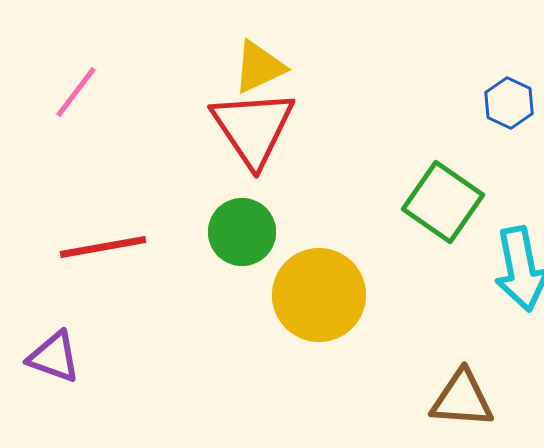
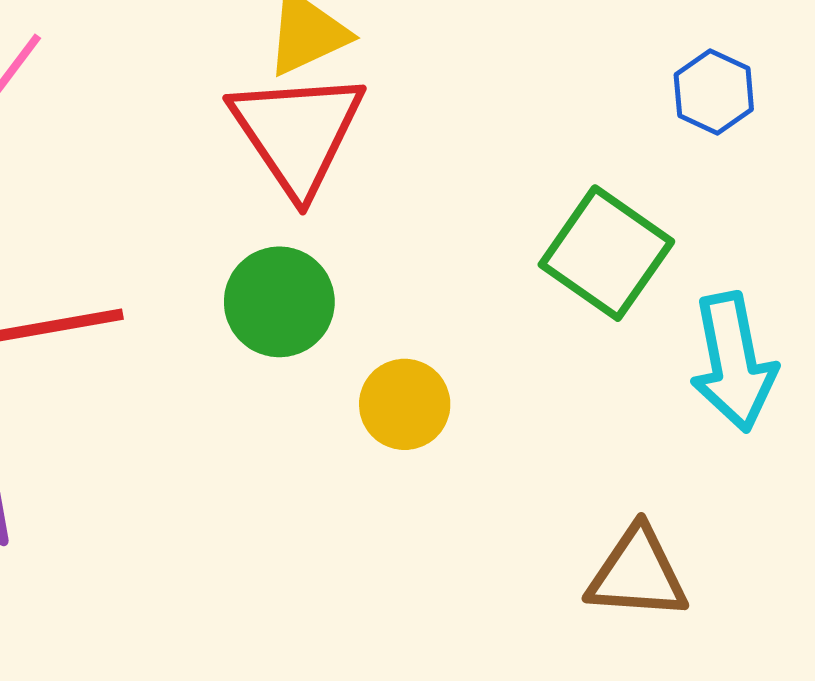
yellow circle: (319, 295) -> (405, 404), size x0.6

